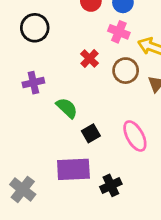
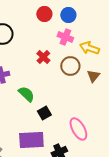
pink ellipse: (135, 136) -> (78, 129), moved

